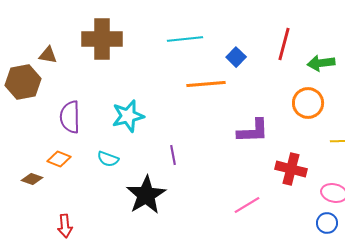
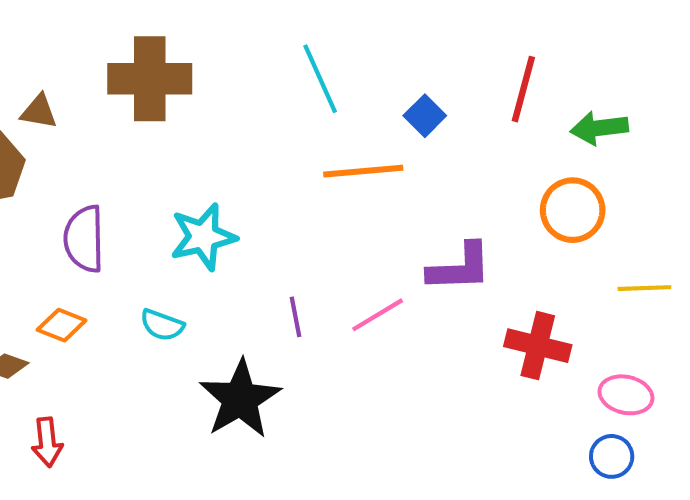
cyan line: (185, 39) -> (320, 79), turned 72
pink line: (247, 205) -> (378, 315), moved
red arrow: (65, 226) -> (47, 442), moved

